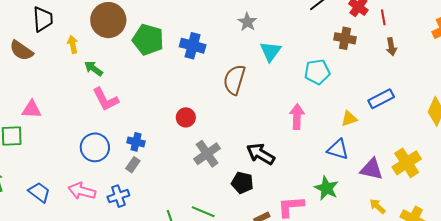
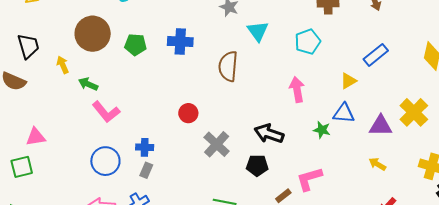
green pentagon: (148, 40) -> (135, 45), size x0.7
green star: (326, 188) -> (322, 130), moved, size x0.7
yellow arrow: (377, 206) -> (377, 164), moved

